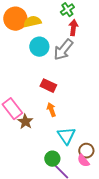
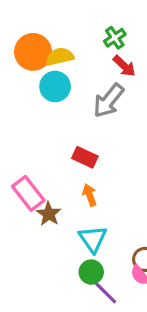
red arrow: (73, 28) -> (124, 66), turned 126
cyan circle: (39, 47) -> (55, 86), moved
cyan triangle: (66, 136) -> (93, 239), moved

